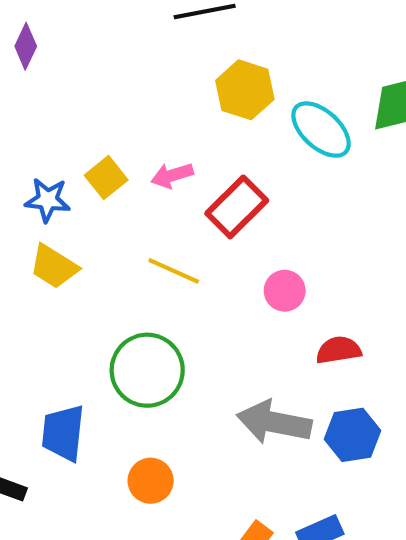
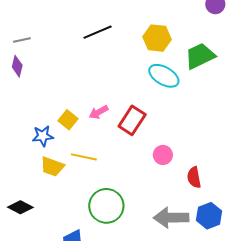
yellow hexagon: (245, 90) -> (157, 38), moved
yellow line: (174, 271) -> (84, 157), moved
red semicircle: (339, 350) -> (194, 177), turned -80

